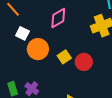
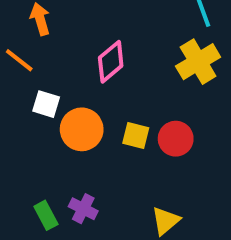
yellow square: (64, 57) -> (136, 136), turned -32

